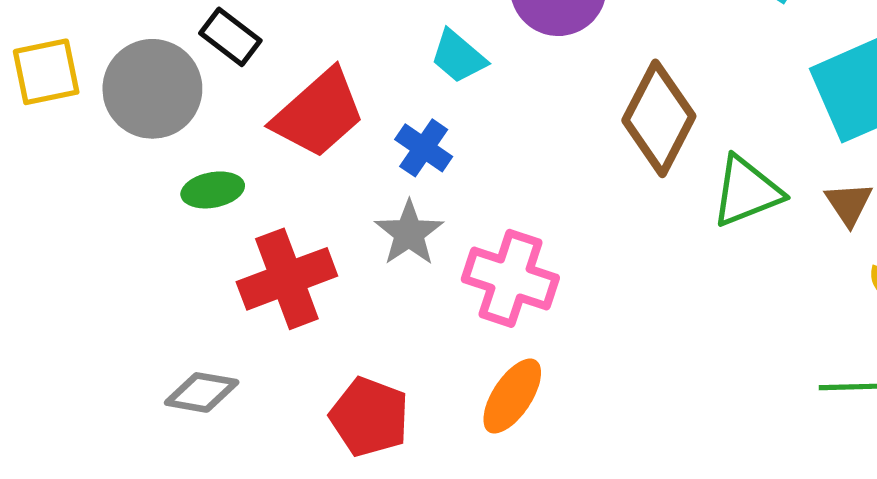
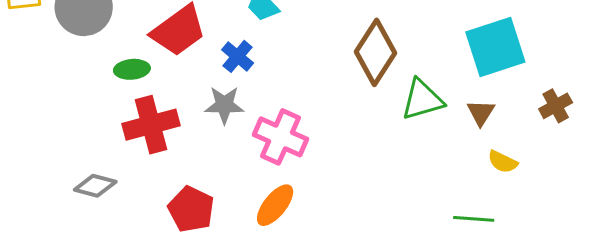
green ellipse: (213, 190) -> (132, 69), moved
gray star: (409, 233) -> (224, 105), turned 30

